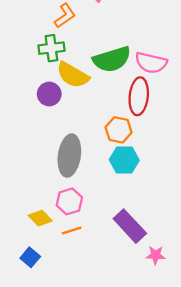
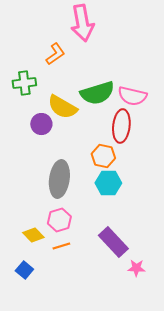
green cross: (51, 48) -> (24, 83), moved

